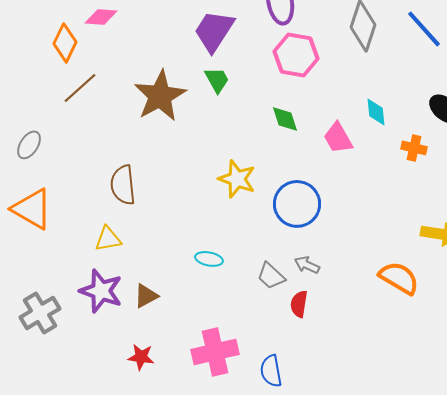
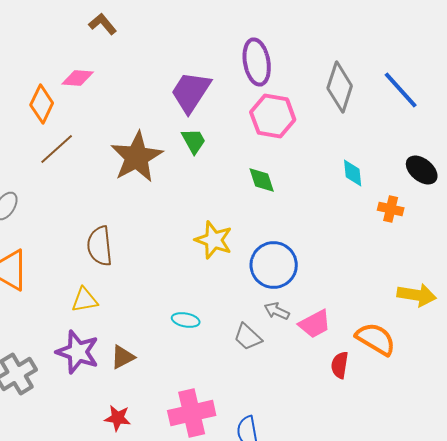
pink trapezoid: (338, 138) -> (315, 324), moved, turned -88
gray arrow: (307, 265) -> (277, 311), moved
red semicircle: (299, 304) -> (340, 365), moved

